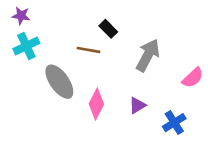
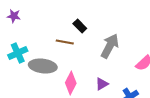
cyan cross: (26, 46) -> (18, 53), moved
gray ellipse: (59, 82) -> (43, 66), turned -48

